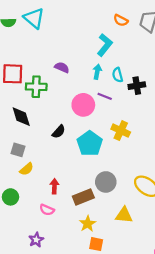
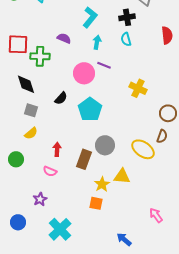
cyan L-shape: (105, 45) -> (90, 17), moved
cyan semicircle: (118, 75) -> (126, 39), moved
black cross: (137, 86) -> (127, 17), moved
yellow cross: (121, 131) -> (138, 88), moved
gray square: (18, 150) -> (31, 110), moved
brown rectangle: (83, 197) -> (84, 159), turned -48
yellow star: (88, 224) -> (102, 184), moved

